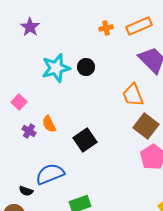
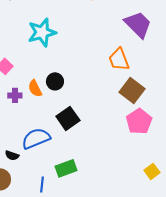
black circle: (86, 67) -> (55, 81), moved
purple cross: (29, 131) -> (15, 95), turned -32
black square: (85, 140) -> (68, 118), moved

